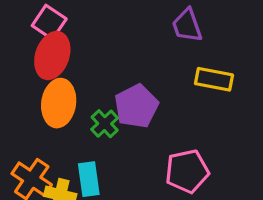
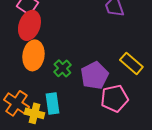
yellow rectangle: (214, 79) -> (131, 63), moved, turned 30
purple pentagon: (136, 106) -> (94, 75), moved

